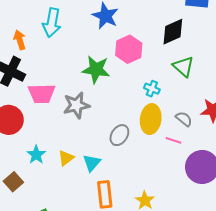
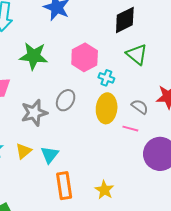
pink hexagon: (129, 49) -> (85, 57), moved
green star: (96, 70) -> (34, 56), moved
gray star: (76, 105) -> (34, 113), moved
gray ellipse: (119, 135) -> (66, 100), moved

